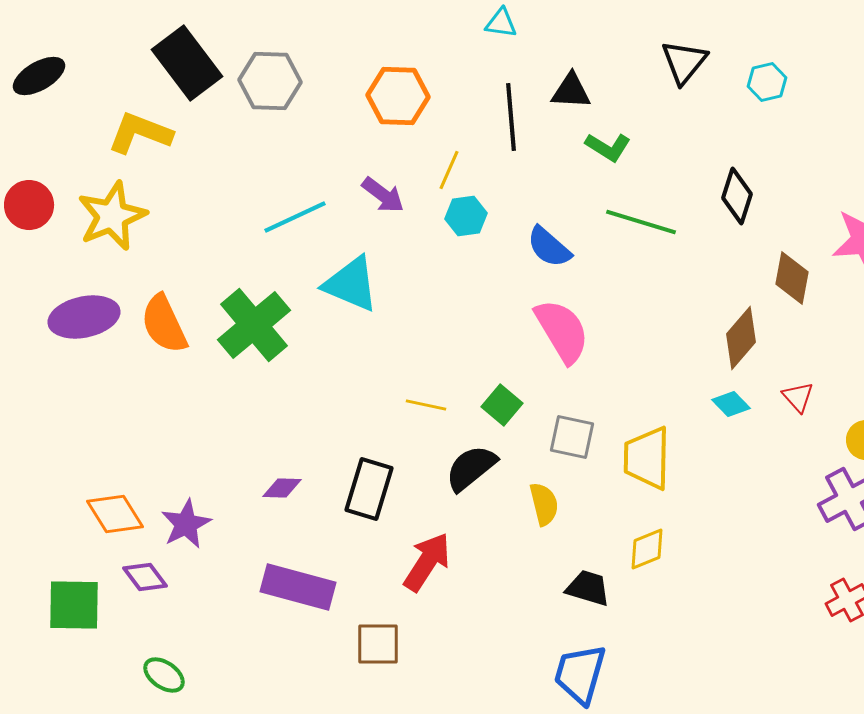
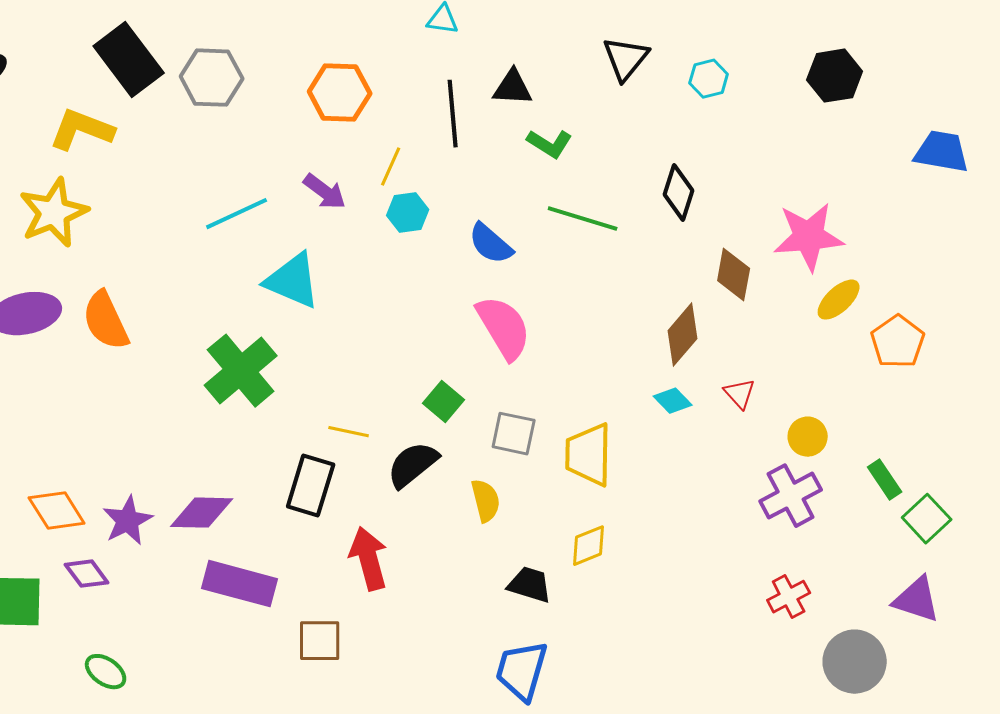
green cross: (254, 325) -> (241, 371), moved
yellow line: (426, 405) -> (349, 432), moved
purple diamond: (282, 488) -> (202, 513), moved, size x1.6
red arrow: (427, 562) -> (369, 559), turned -48

